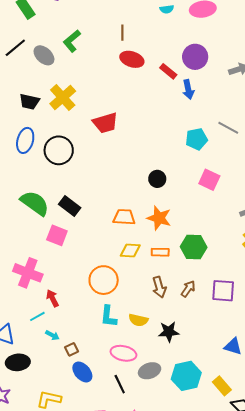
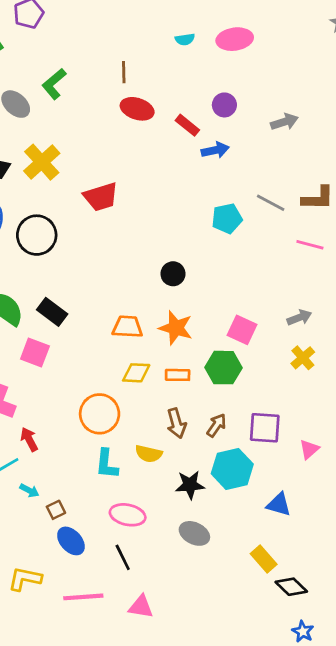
purple circle: (195, 57) -> (224, 105), size x0.7
blue arrow: (188, 89) -> (215, 150), turned -90
pink square: (209, 180) -> (242, 330), moved
yellow semicircle: (138, 320) -> (149, 454), moved
gray ellipse: (150, 371) -> (194, 533), moved, turned 45
cyan hexagon: (186, 376) -> (232, 469), moved

